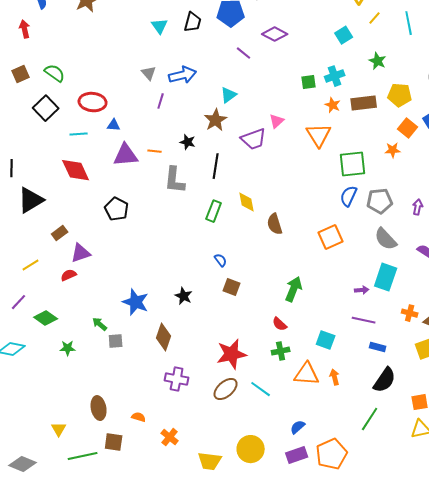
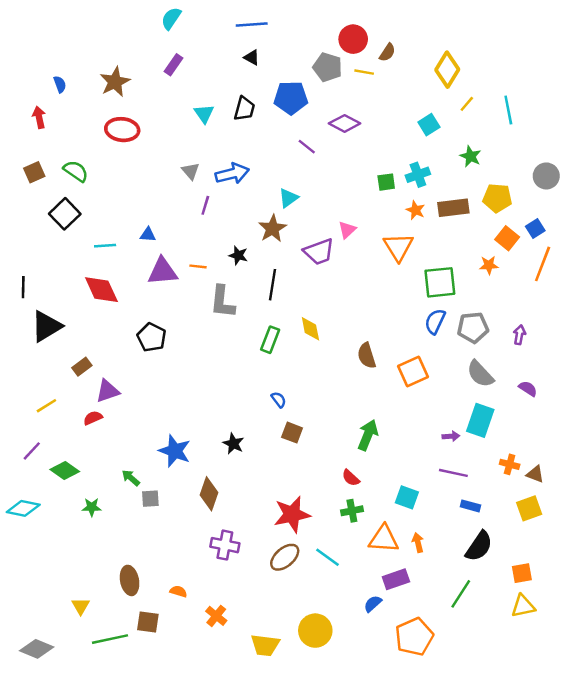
red ellipse: (93, 102) -> (122, 130), moved
brown semicircle: (275, 224) -> (367, 356), moved
purple rectangle: (297, 455) -> (396, 579), moved

